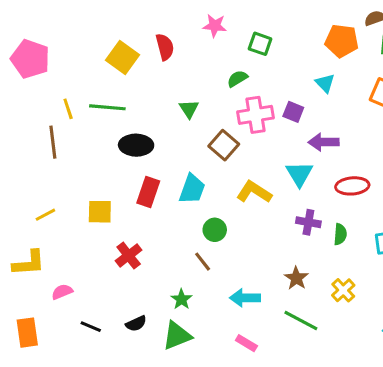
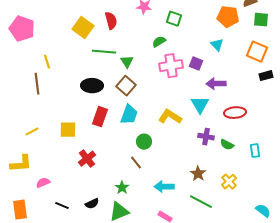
green line: (107, 107) -> (104, 52), moved
brown square: (224, 145) -> (126, 86), moved
green semicircle: (340, 234) -> (227, 145), turned 112

